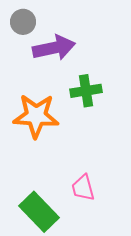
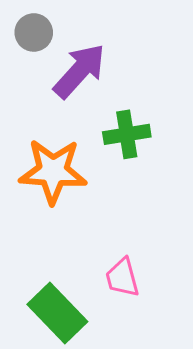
purple arrow: (54, 48) -> (80, 71), turned -36

